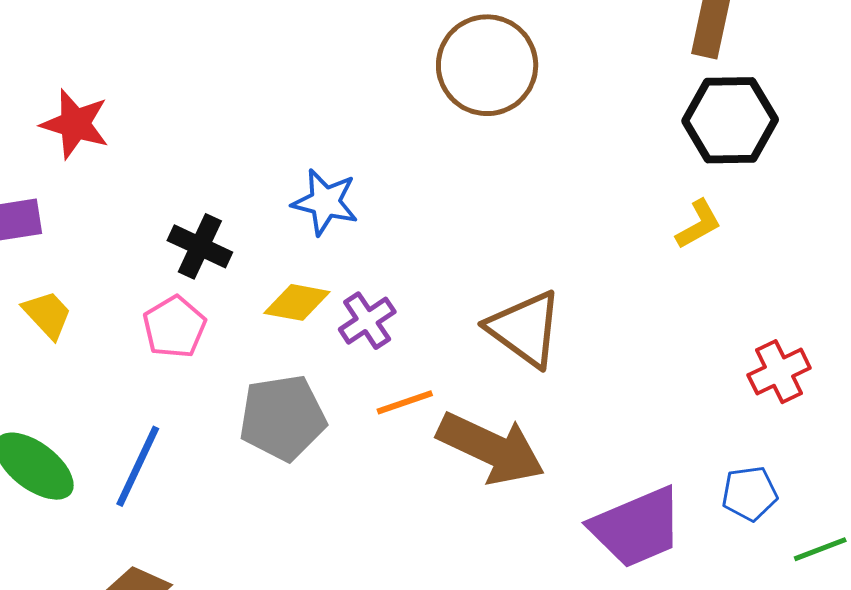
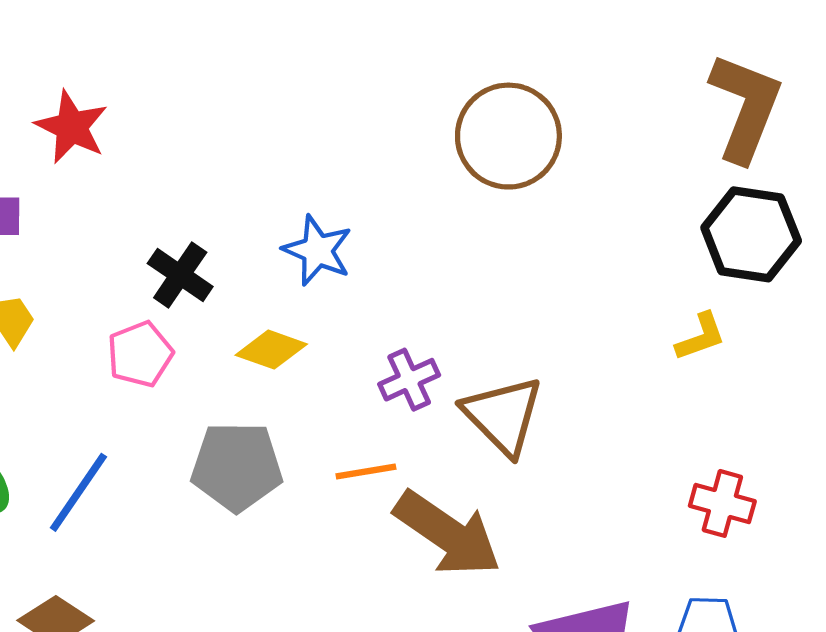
purple cross: (367, 321) -> (409, 380), moved
red cross: (779, 372) -> (722, 503), moved, turned 32

